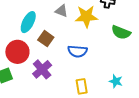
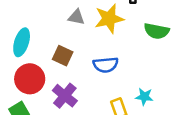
cyan ellipse: (28, 22) -> (22, 42), moved
cyan star: (116, 81) -> (144, 97), moved

